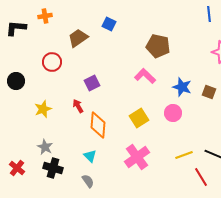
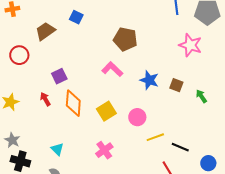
pink circle: (173, 113) -> (137, 117), moved
orange diamond: (98, 125) -> (73, 103), moved
yellow line: (184, 155) -> (155, 137), moved
pink cross: (137, 157) -> (104, 150), size x0.7

